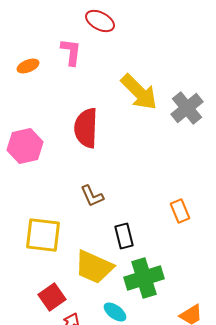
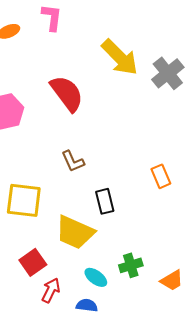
red semicircle: (86, 128) -> (67, 93), turned 141
green cross: (144, 278) -> (131, 265), moved, size x0.6

